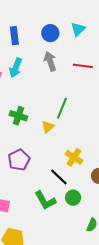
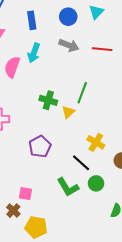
gray arrow: (50, 61) -> (69, 45), turned 132
green cross: (18, 116) -> (48, 100), moved

